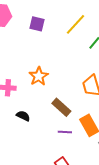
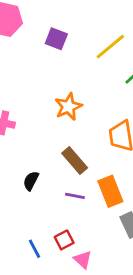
orange star: (39, 76) -> (68, 107), moved
black semicircle: (23, 116) -> (31, 181), moved, turned -96

